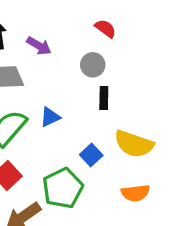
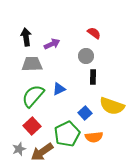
purple arrow: (39, 46) -> (52, 44), turned -56
orange semicircle: (135, 193) -> (94, 137), moved

